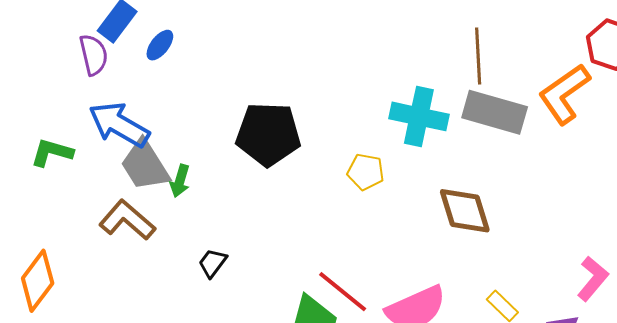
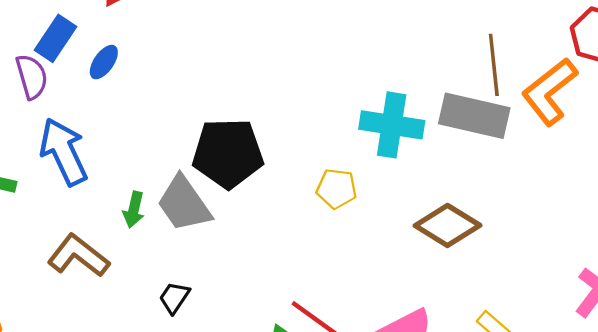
brown line: (478, 56) -> (494, 65), moved
blue arrow: (119, 125) -> (64, 152), turned 38
gray trapezoid: (145, 165) -> (184, 204), moved
brown diamond: (465, 211) -> (447, 225), turned -38

